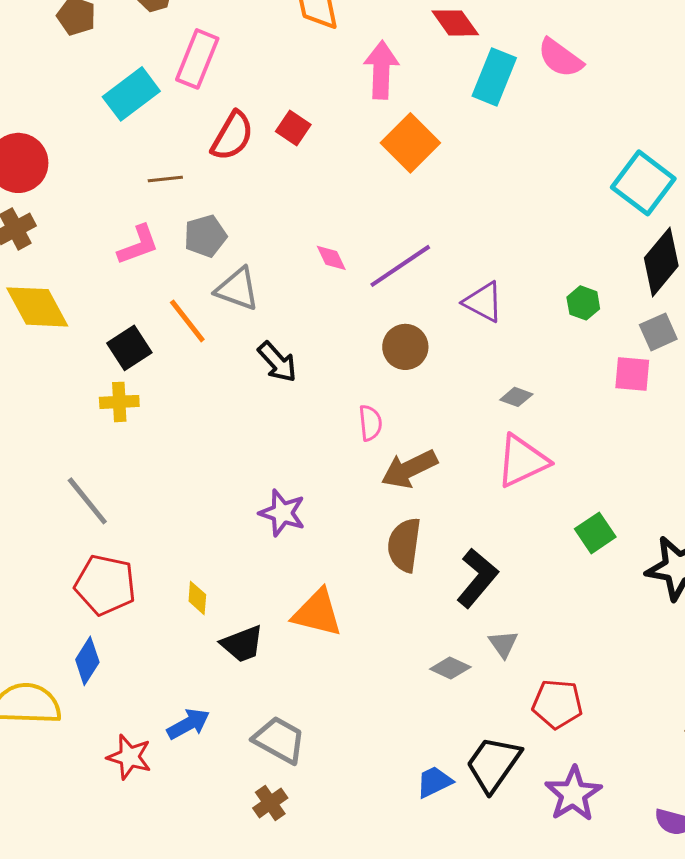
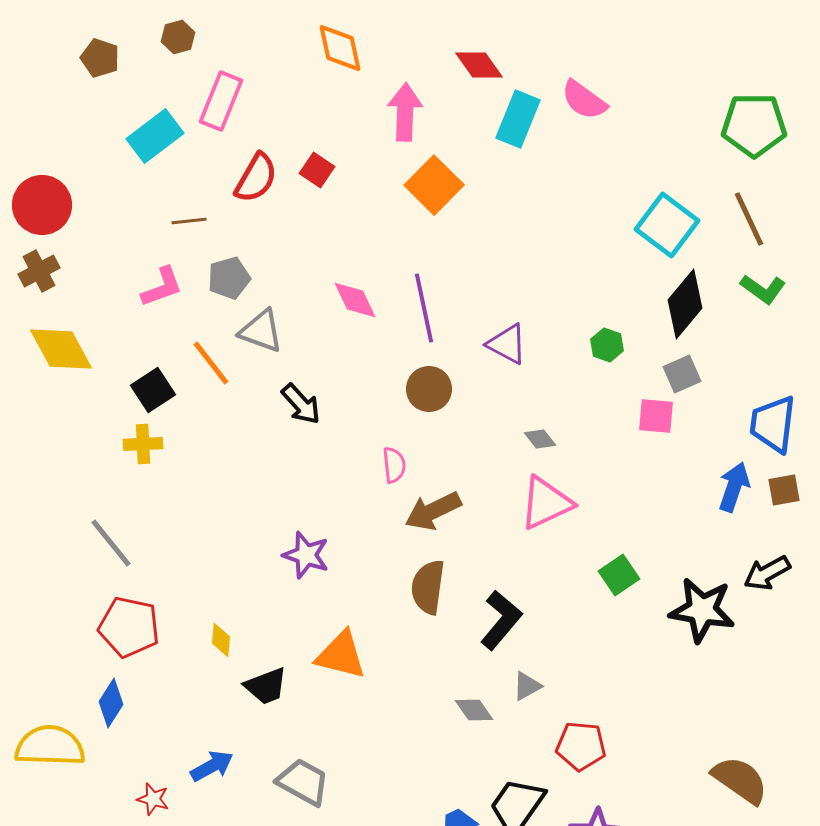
pink diamond: (331, 258) -> (355, 300), size x1.4
purple line: (400, 266) -> (424, 308), turned -68
gray diamond: (516, 397) -> (540, 439), turned 32
gray triangle: (503, 644) -> (527, 686), turned 36
gray diamond: (450, 668) -> (474, 710), turned 30
red star: (129, 757) -> (153, 799), size x0.7

